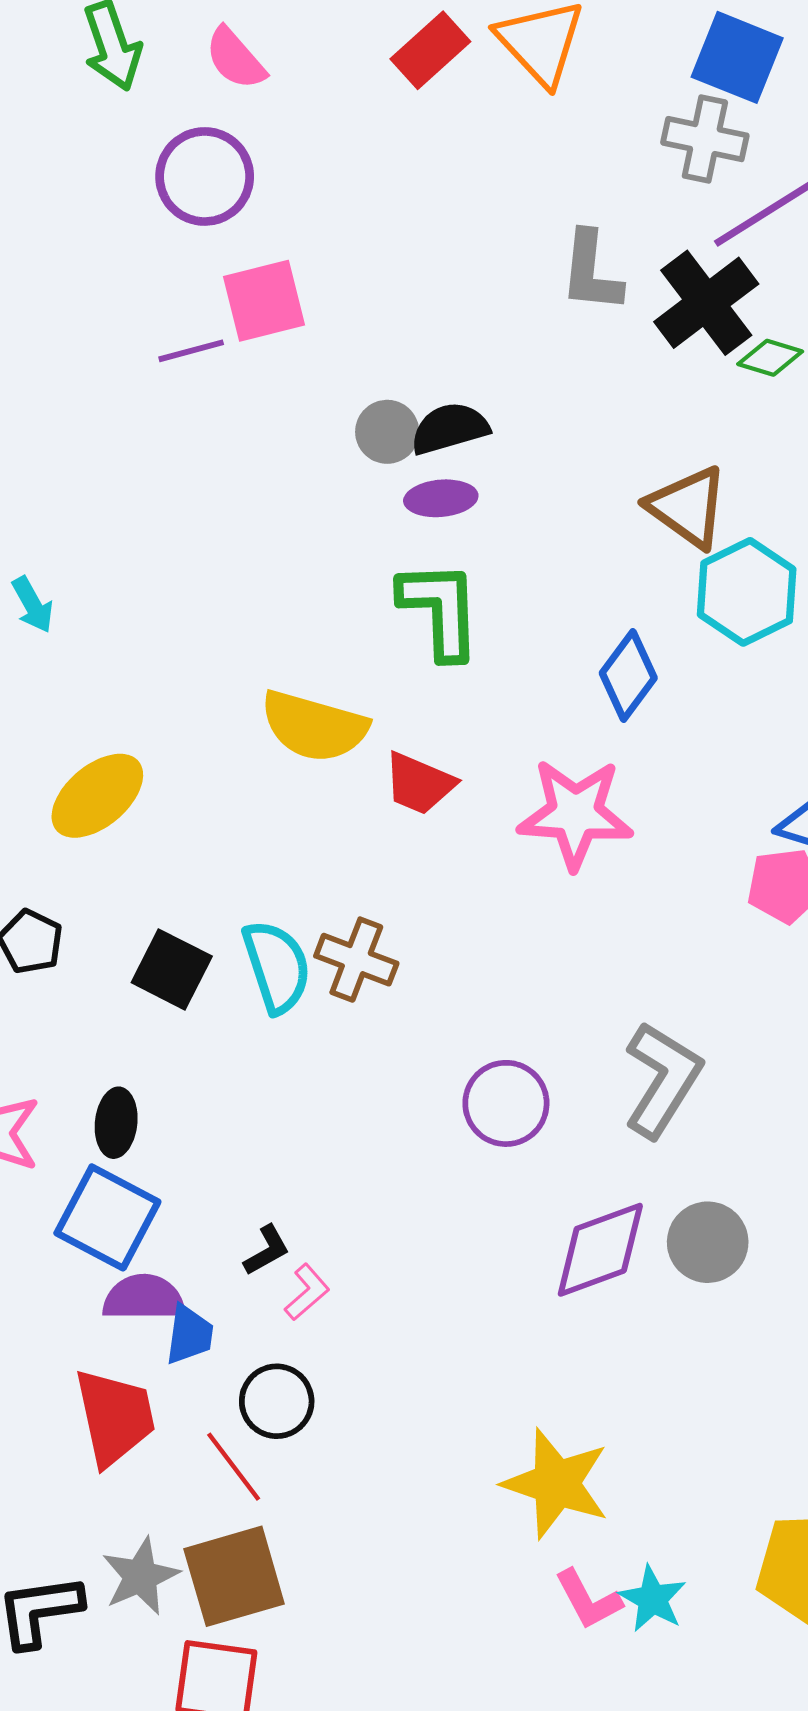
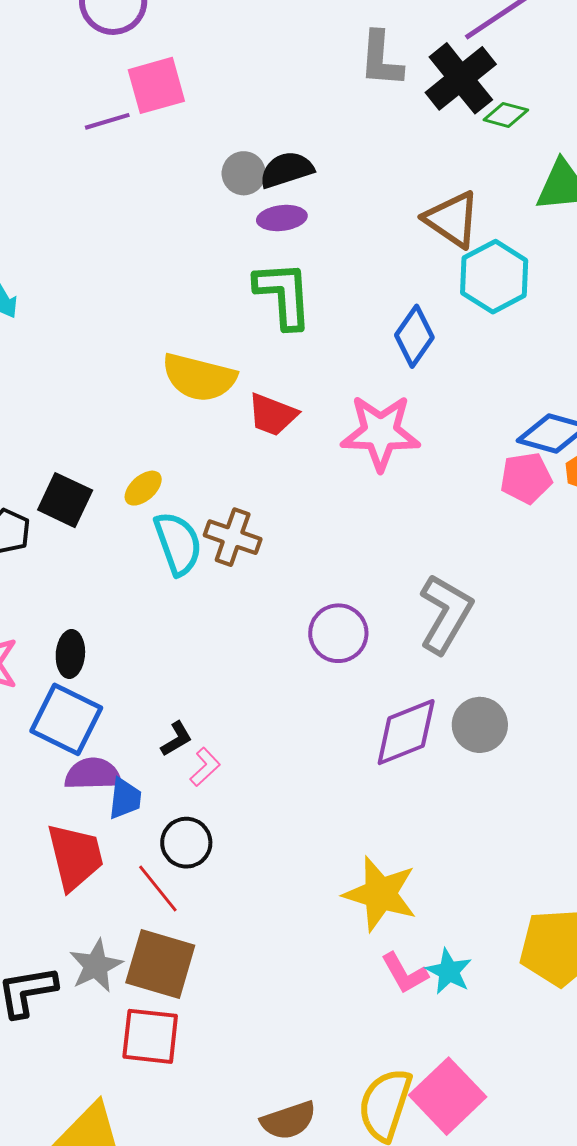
yellow ellipse: (97, 796) -> (143, 488), moved, size x0.6
black square: (172, 969) -> (65, 500), moved
brown square: (234, 1576) -> (160, 964), turned 34

